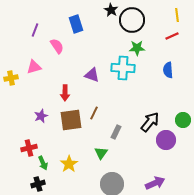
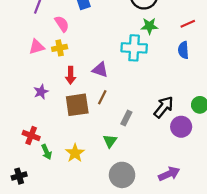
red line: (172, 36) -> (188, 24), moved
purple triangle: (92, 75) -> (100, 70), moved
yellow cross: (11, 78) -> (60, 48), moved
purple star: (41, 116) -> (41, 92), moved
red cross: (29, 148) -> (31, 136), turned 35
black cross: (38, 184) -> (19, 176), moved

